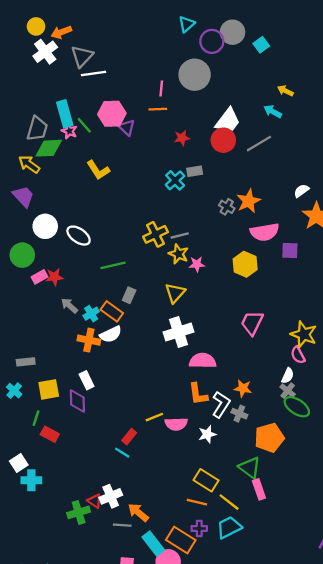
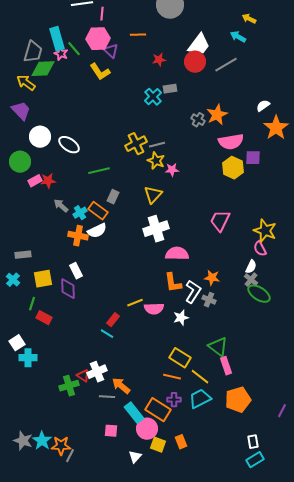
pink line: (161, 88) -> (102, 14), moved
yellow L-shape: (98, 170) -> (100, 72), moved
yellow hexagon: (245, 264) -> (233, 168), moved
orange pentagon: (269, 438) -> (238, 400), moved

